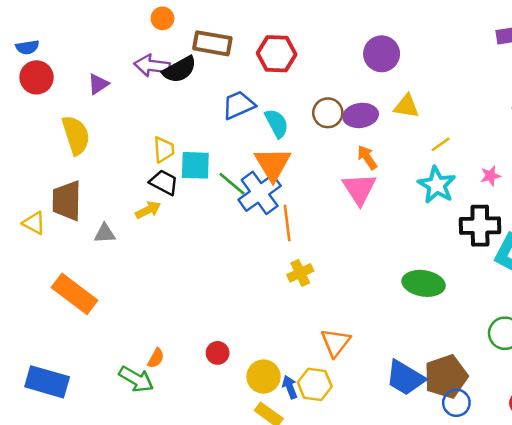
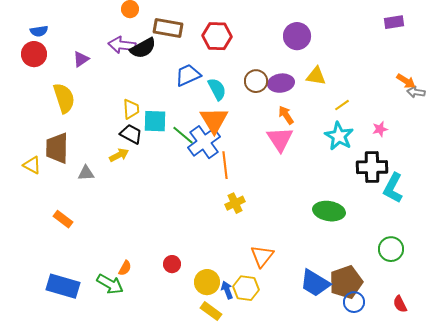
blue semicircle: (27, 47) -> (39, 31), moved
orange rectangle: (75, 294) -> (63, 219), size x0.6
blue rectangle: (47, 382) -> (63, 286), moved

